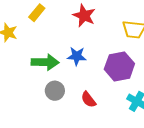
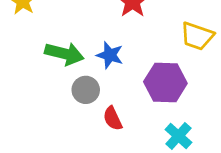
gray circle: (55, 91) -> (86, 90), moved

